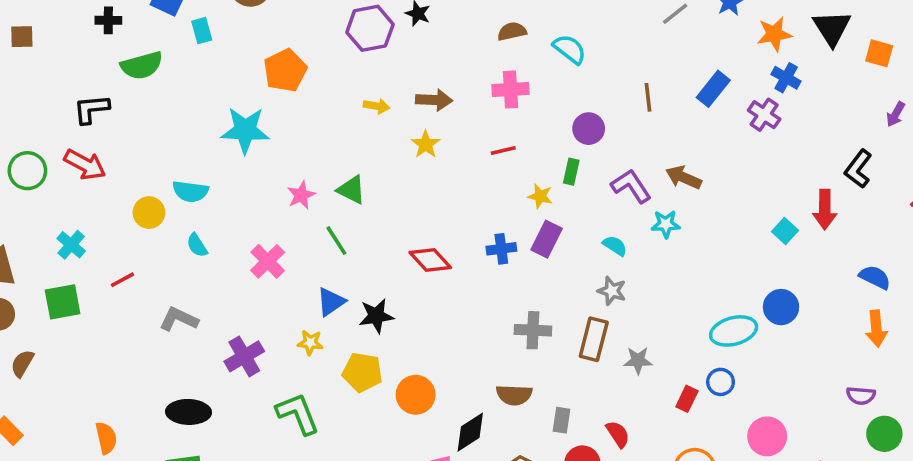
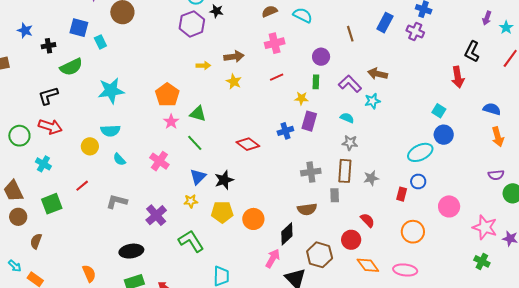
orange pentagon: (285, 70) -> (167, 95), moved
cyan star: (245, 130) -> (111, 91), moved
cyan square: (785, 231) -> (439, 111), moved
cyan cross: (71, 245) -> (43, 164), moved
gray rectangle: (561, 420) -> (335, 195), moved

